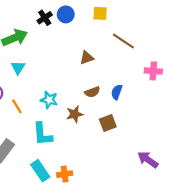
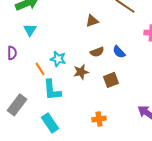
blue semicircle: (117, 92) -> (119, 52), turned -64
orange line: (17, 106) -> (40, 69), moved
orange cross: (65, 174) -> (99, 119), moved

